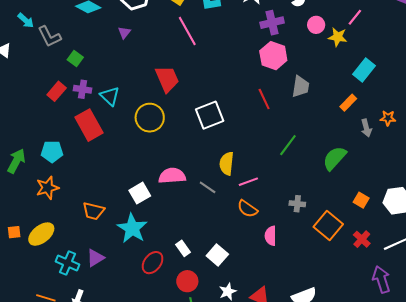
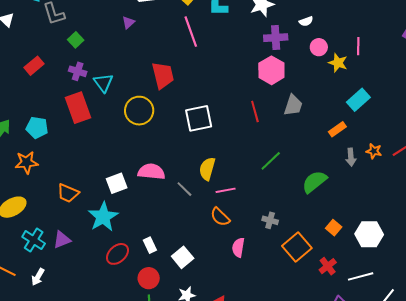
pink line: (355, 17) -> (358, 46), turned -48
red rectangle: (57, 91) -> (34, 66), moved

